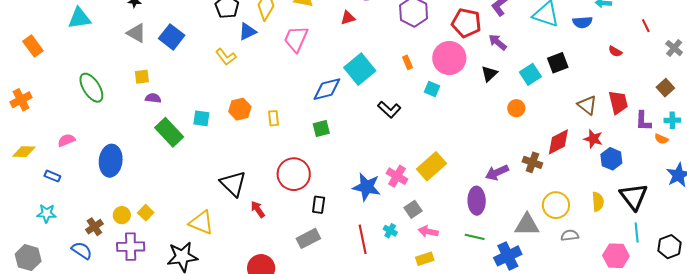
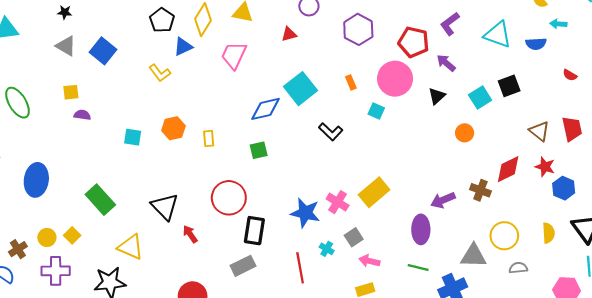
green rectangle: (169, 132) -> (100, 200), moved
black rectangle: (319, 205) -> (254, 231), size x1.5
cyan cross: (390, 231) -> (327, 249), moved

